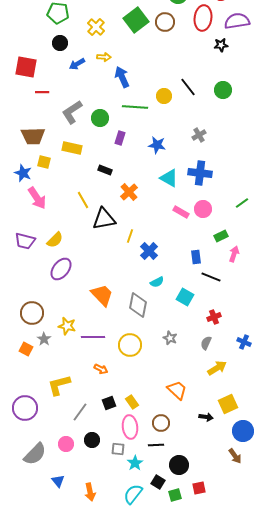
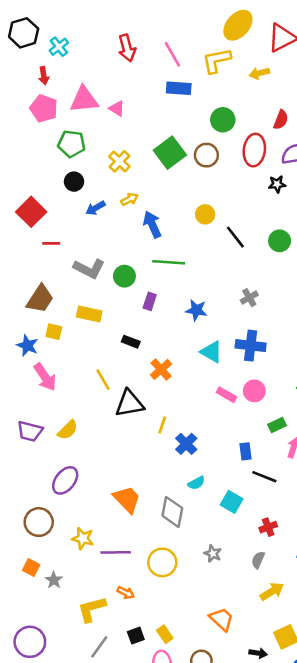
yellow arrow: (104, 57) -> (129, 199), turned -32
red square: (26, 67) -> (31, 212), turned 35
yellow circle: (164, 96) -> (205, 214), moved
gray L-shape: (72, 112) -> (89, 269), turned -120
brown trapezoid: (33, 136) -> (40, 299), turned -55
purple ellipse: (61, 269) -> (65, 480), moved
gray star: (44, 339) -> (54, 580), moved
yellow L-shape: (59, 385) -> (92, 609), moved

